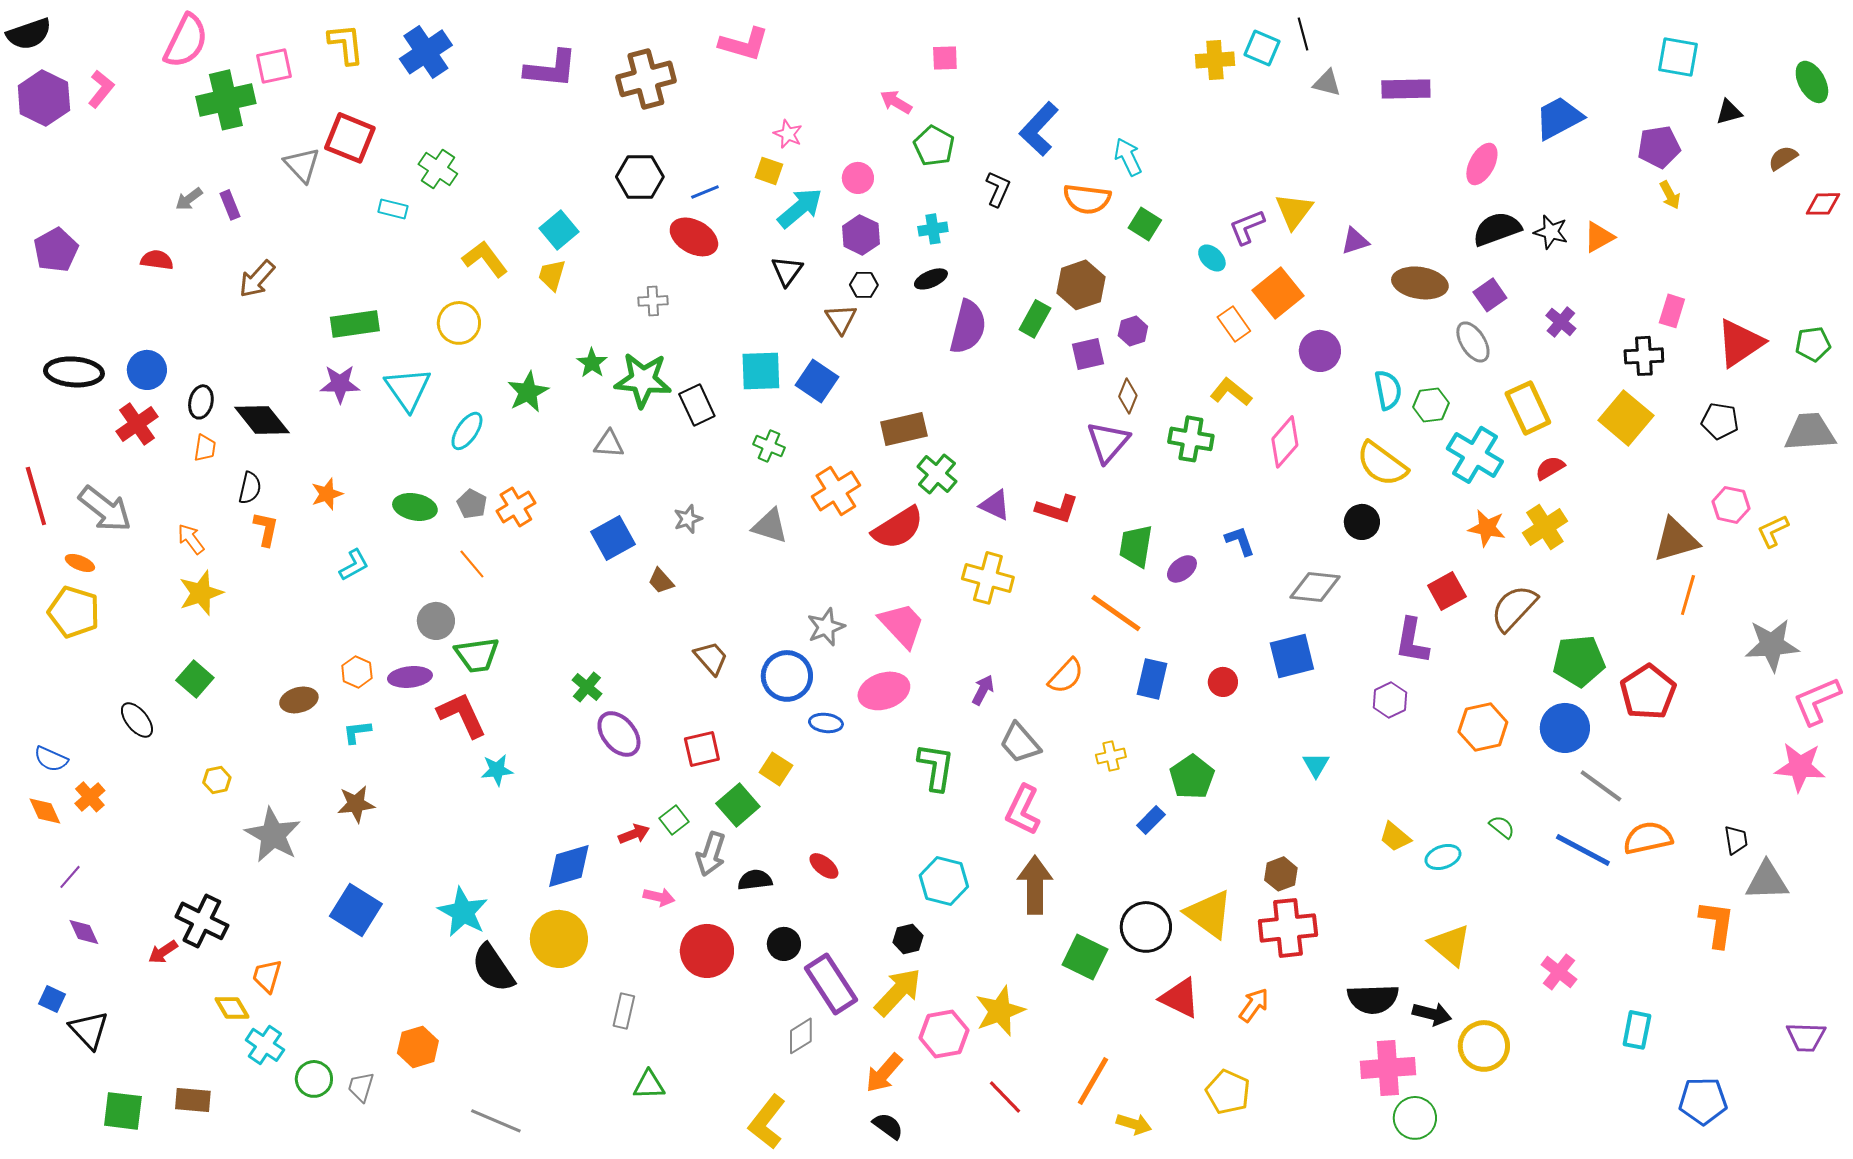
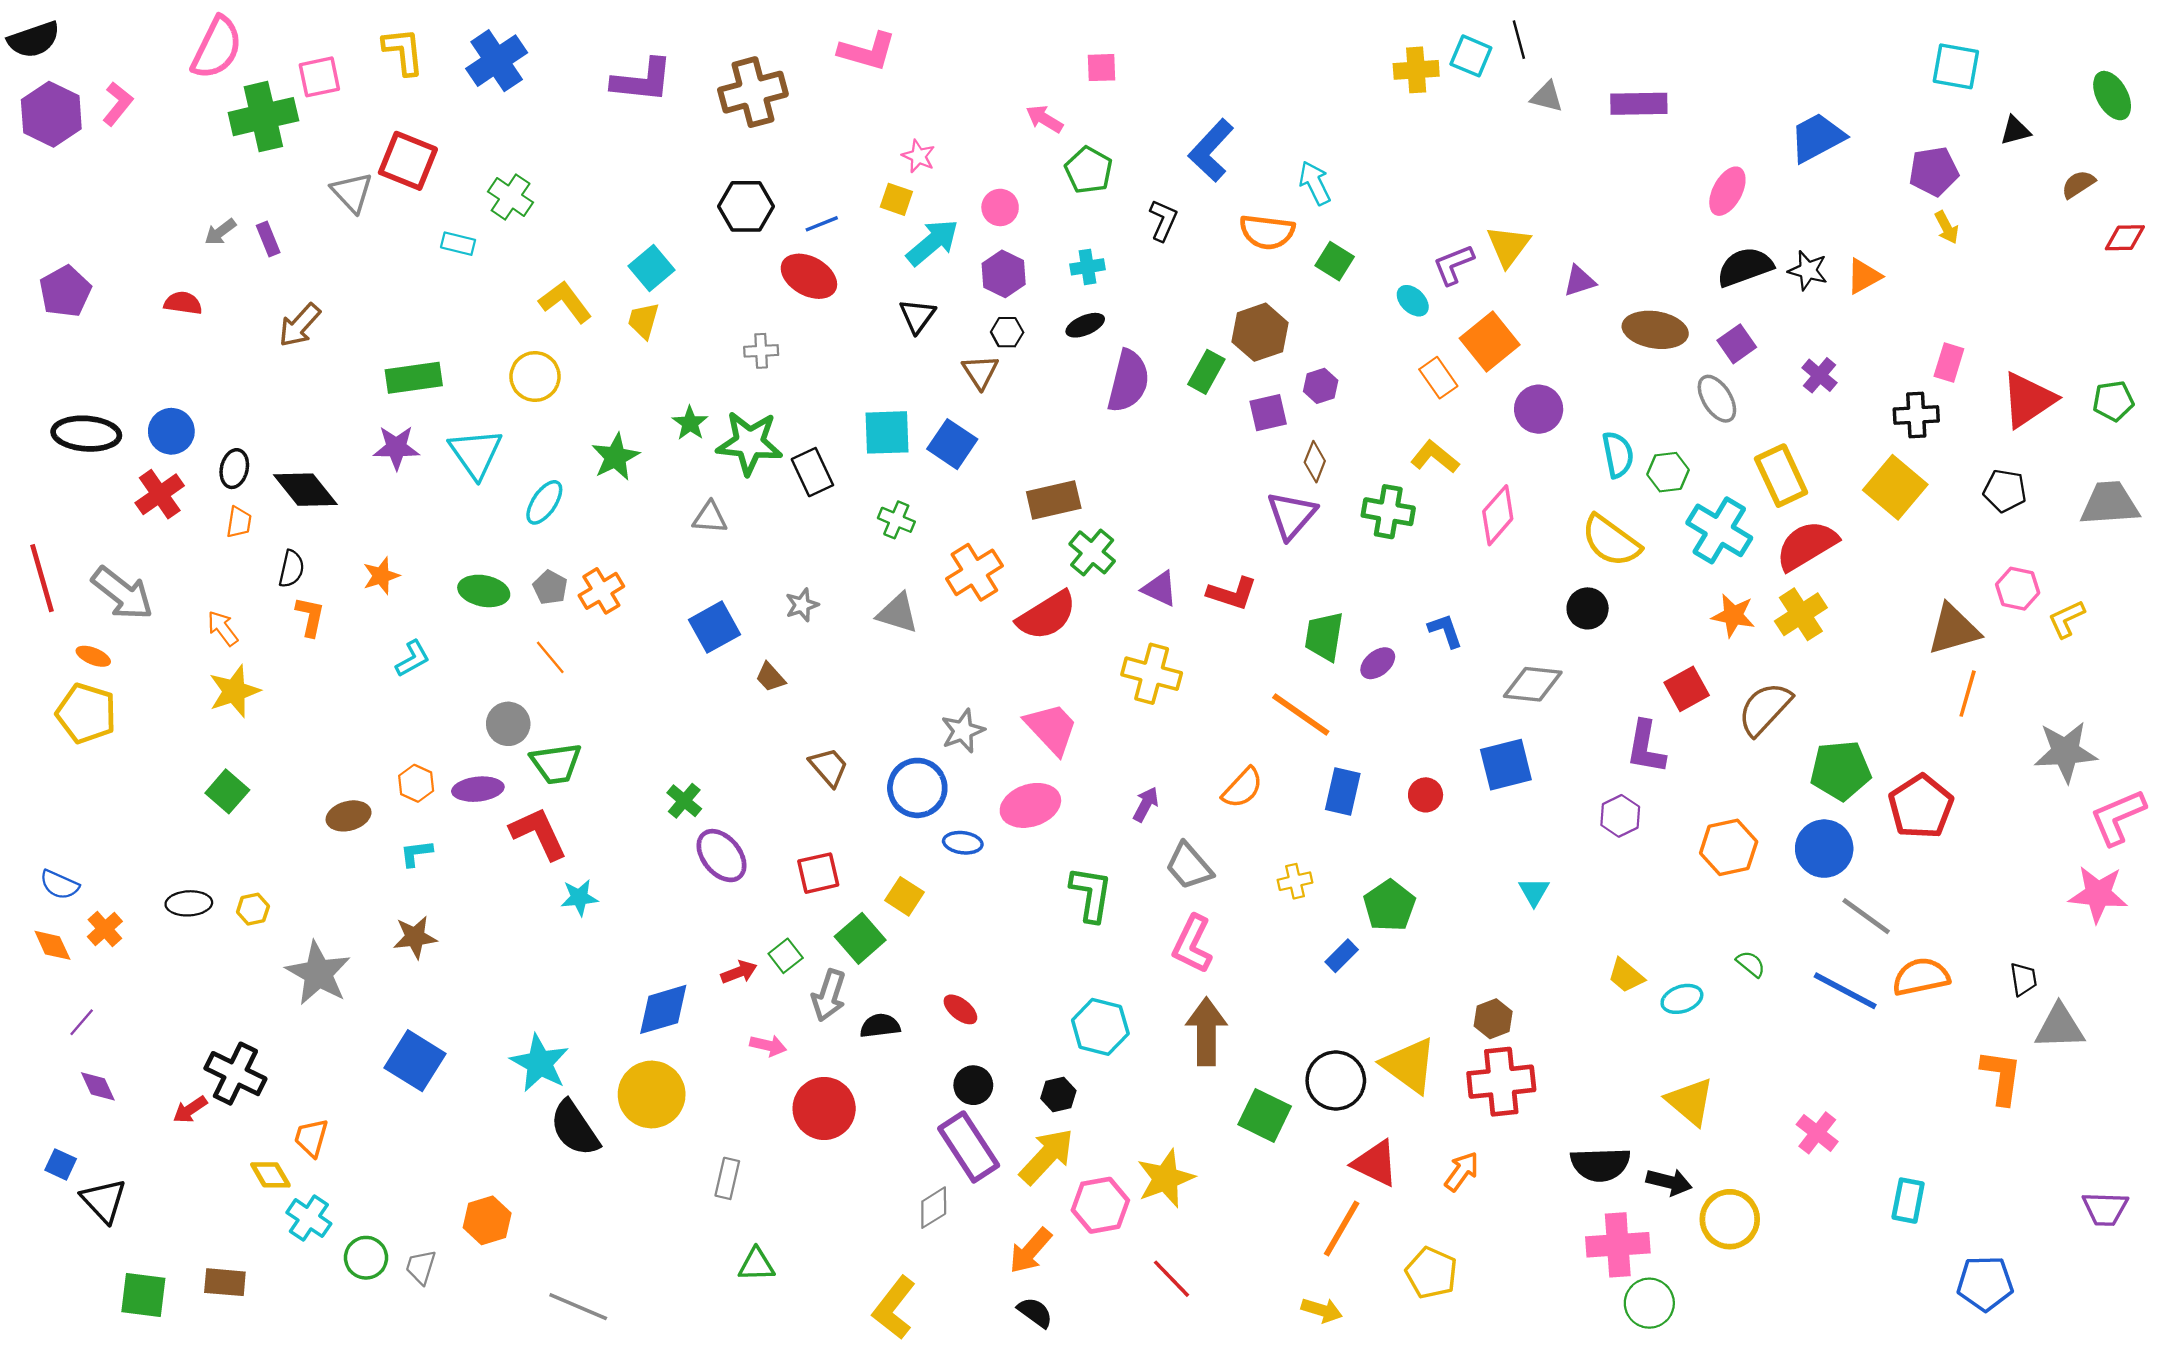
red semicircle: (1550, 468) -> (1807, 546), size x1.8
black ellipse: (137, 720) -> (189, 903), moved, turned -54
black circle: (784, 944) -> (973, 1085), moved
orange line: (1093, 1081) -> (1342, 1229), moved

